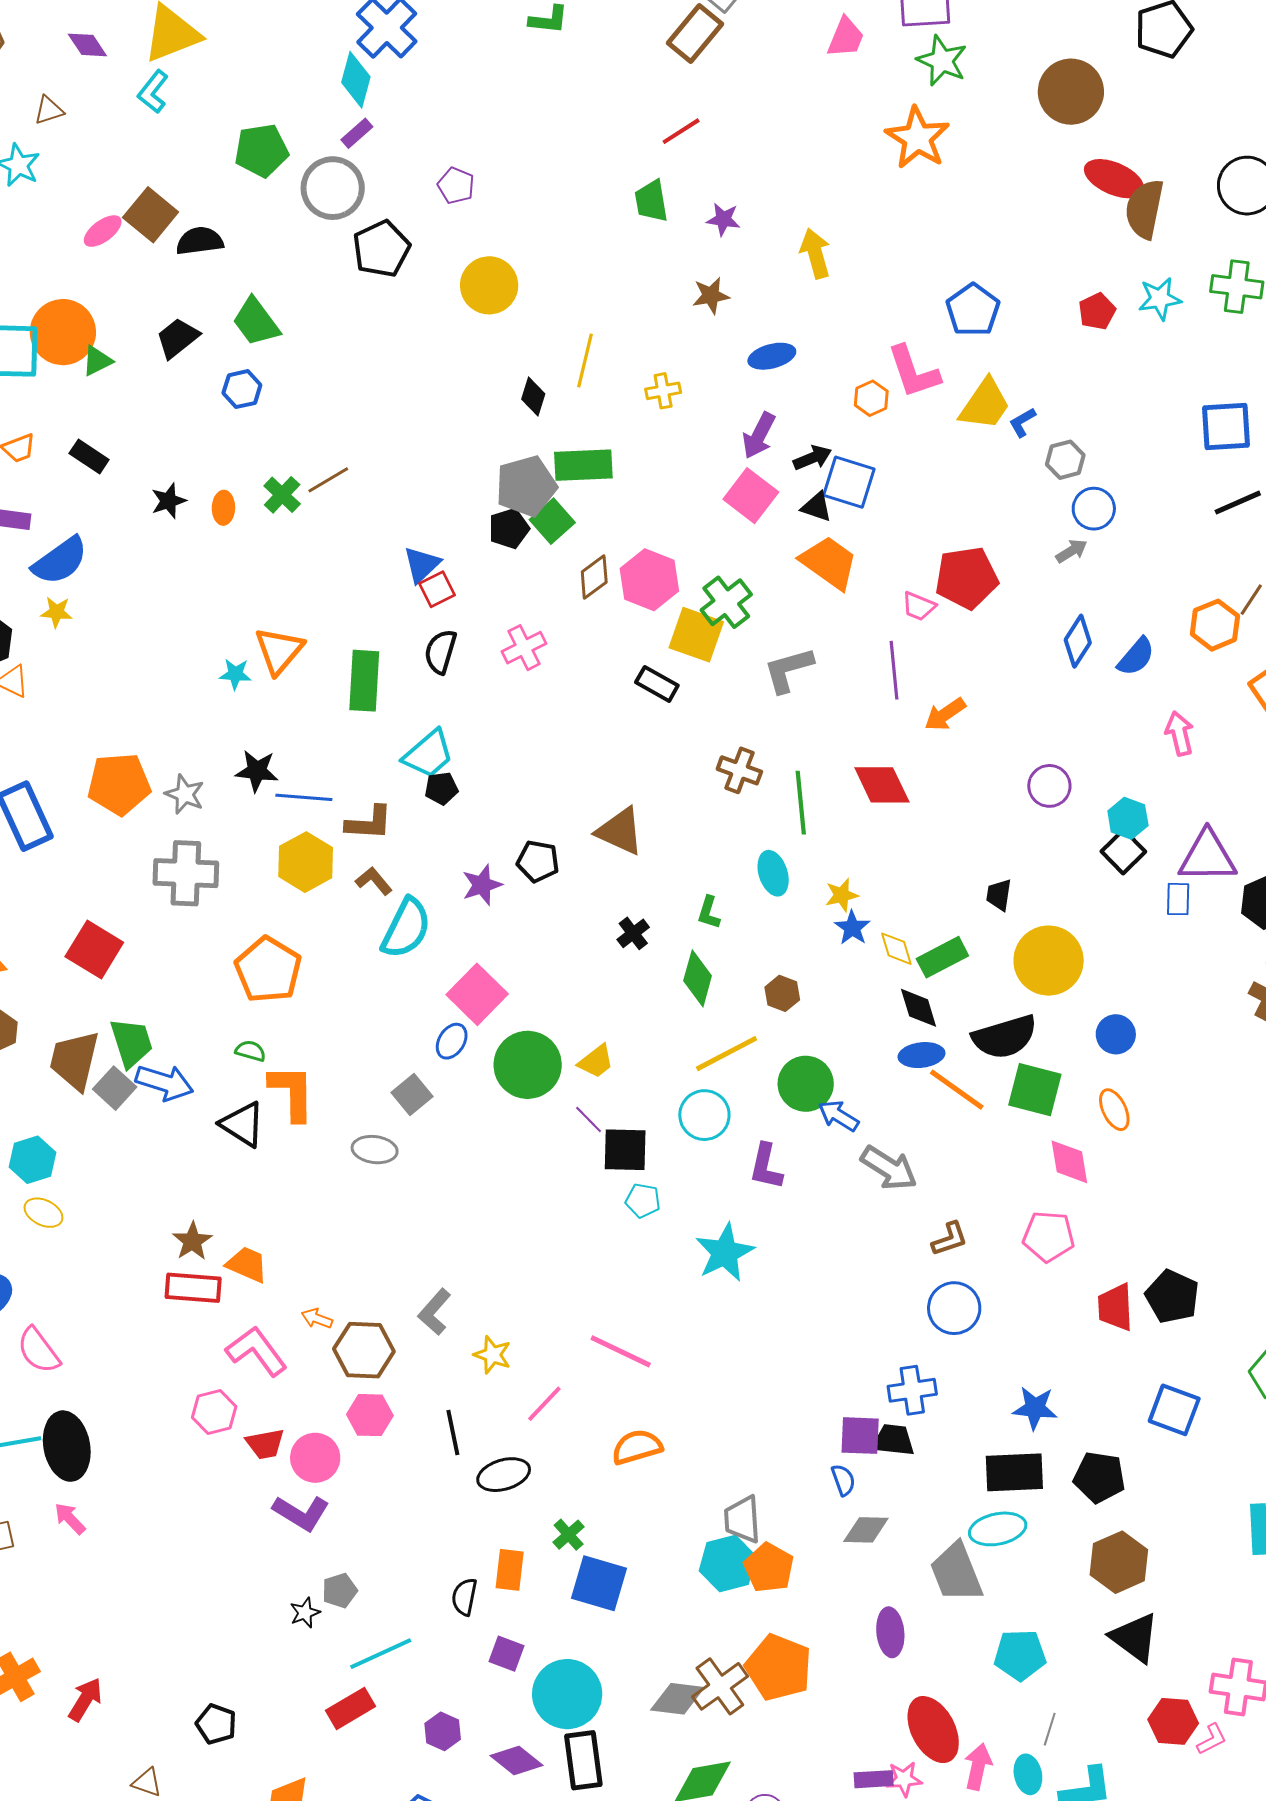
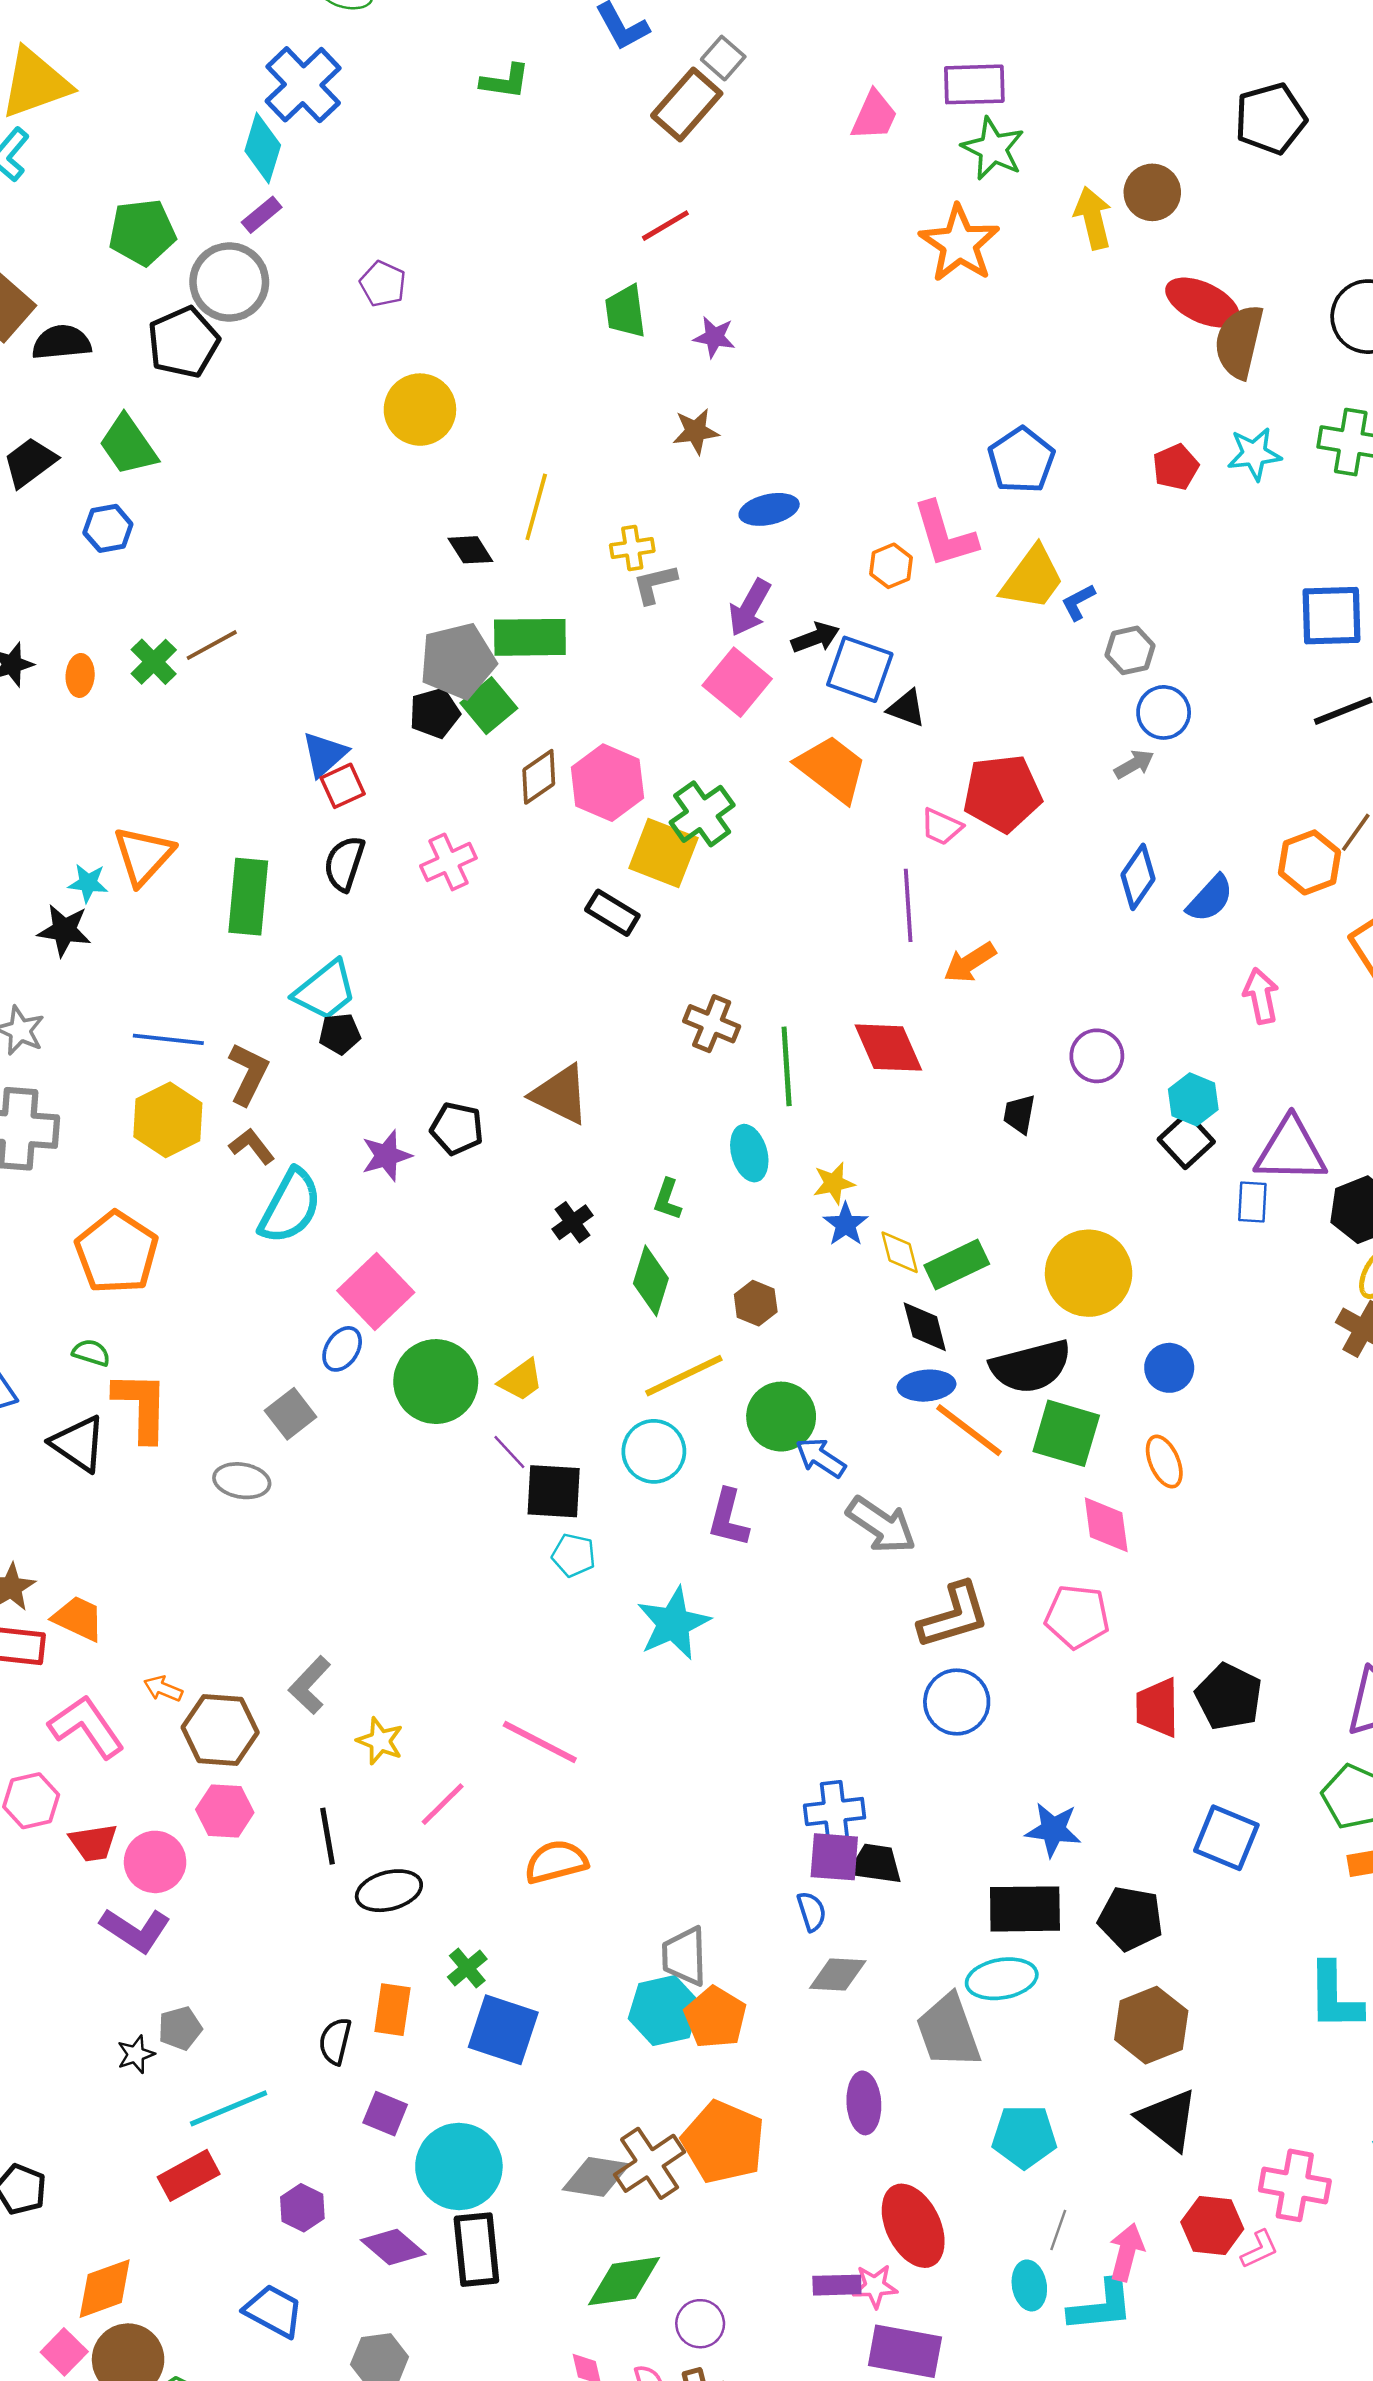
brown circle: (1071, 92) -> (1152, 192), size x0.7
black pentagon: (381, 249) -> (183, 342), moved
yellow arrow: (815, 254) -> (1093, 218), moved
black diamond: (533, 397) -> (470, 550), turned -51
black triangle: (817, 507) -> (907, 708), moved
gray L-shape: (788, 670) -> (655, 584), moved, size x0.7
black star: (257, 771) -> (64, 930), moved
brown L-shape: (369, 823) -> (248, 1074), turned -69
black trapezoid: (999, 895) -> (1019, 1114), moved
brown L-shape: (950, 1239) -> (954, 1616), size x1.6
blue cross: (912, 1390) -> (835, 1812), moved
pink arrow: (978, 1767) -> (1127, 2252), moved

